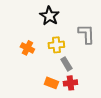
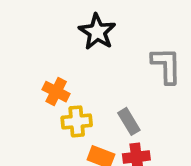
yellow cross: (56, 45) -> (77, 121), moved

